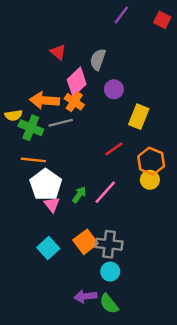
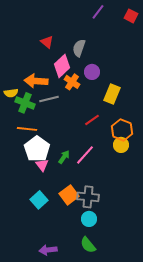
orange cross: (74, 102) -> (72, 82), moved
purple arrow: (85, 296) -> (48, 250), moved

